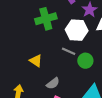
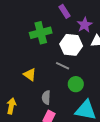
green circle: (85, 61) -> (76, 84), moved
gray semicircle: (53, 83) -> (46, 98), turned 128

